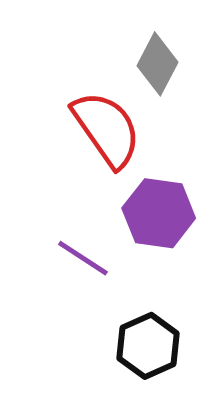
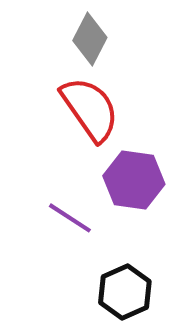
gray diamond: (158, 64) -> (90, 39), moved

